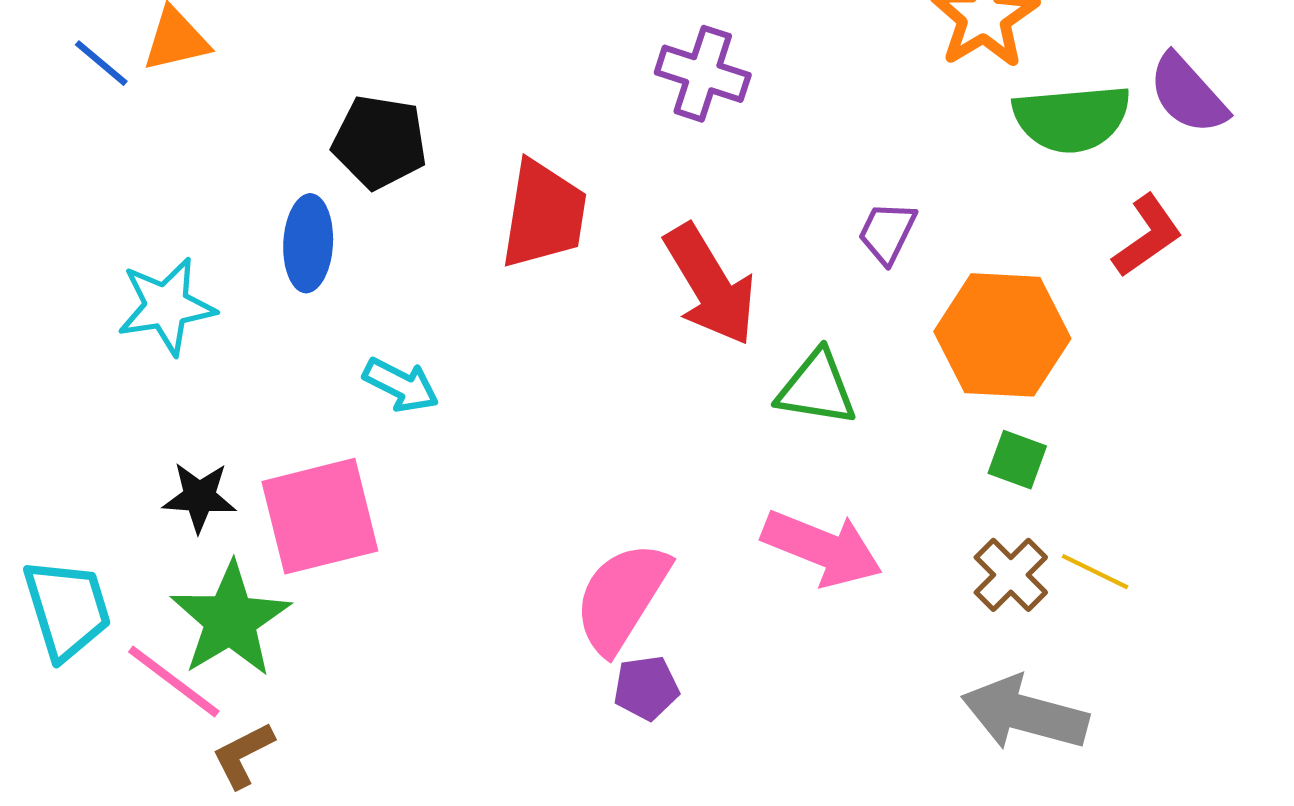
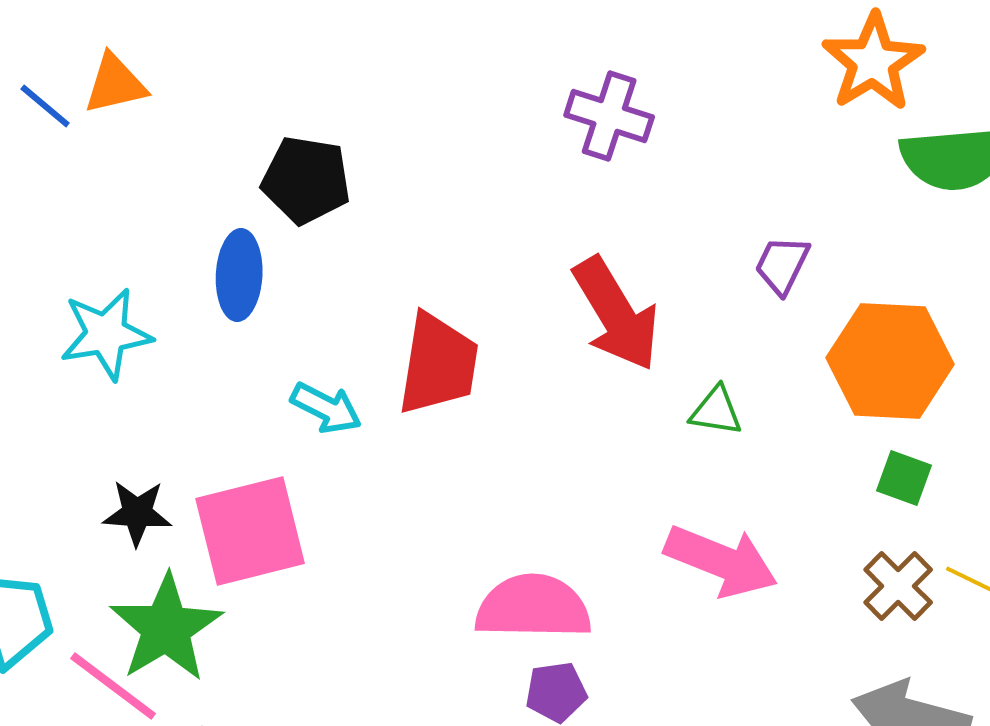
red trapezoid: (544, 214) -> (438, 364), moved
green triangle: (817, 388) -> (716, 411), size x0.7
pink semicircle: (622, 597) -> (533, 607), turned 59

